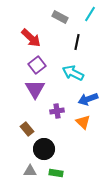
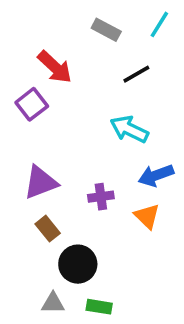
black line: (77, 42) -> (136, 74), turned 49
purple square: (37, 65) -> (32, 104), moved
purple triangle: (35, 89) -> (41, 182), moved, turned 40

